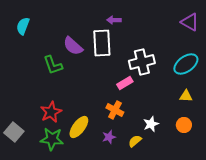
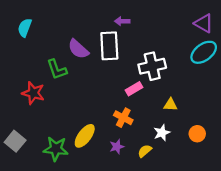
cyan ellipse: (186, 64) -> (204, 52), moved
yellow triangle: (186, 96) -> (170, 105), moved
red star: (51, 112) -> (33, 93), moved, turned -30

